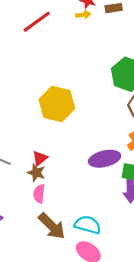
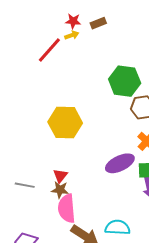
red line: (37, 22) -> (49, 50), moved
pink semicircle: (39, 194) -> (67, 208), size x1.6

